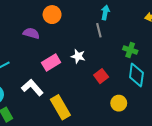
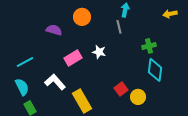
orange circle: (52, 15) -> (82, 17), moved
green cross: (130, 50) -> (149, 46), turned -32
red square: (101, 76) -> (121, 89), moved

